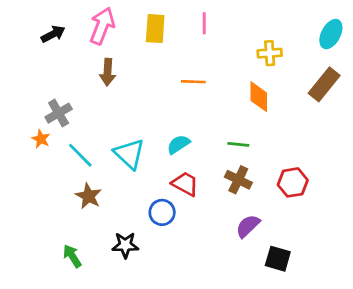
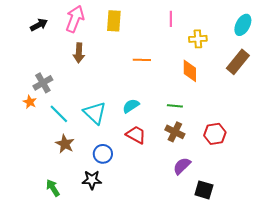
pink line: (204, 23) -> (171, 19), moved
blue circle: (162, 212) -> (103, 154), moved

